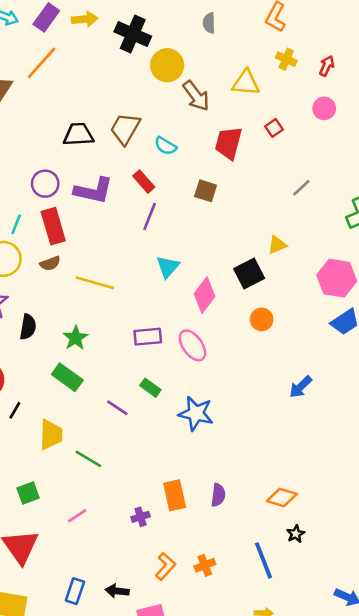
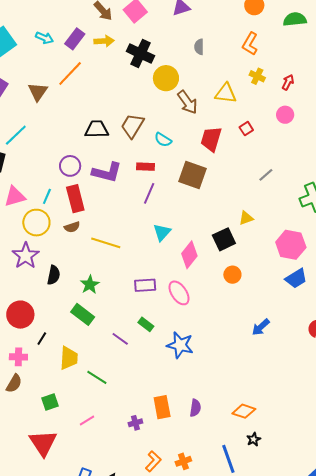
red rectangle: (144, 182) -> (146, 167), turned -48
brown square: (206, 191) -> (193, 175), size x1.6

